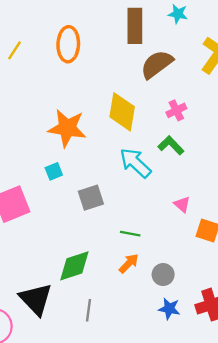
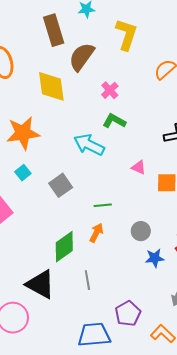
yellow diamond: (122, 112) -> (51, 86), moved
orange arrow: (129, 263) -> (96, 233), moved

